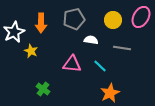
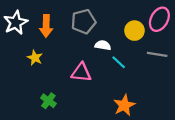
yellow circle: (113, 20) -> (134, 31), moved
white star: (14, 32) -> (16, 23), moved
gray line: (122, 48) -> (157, 54), moved
cyan line: (100, 66) -> (119, 62), moved

